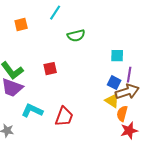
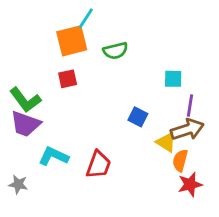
orange square: (21, 25) -> (72, 41), moved, size x1.6
red square: (50, 69) -> (68, 79), moved
blue square: (114, 83) -> (138, 117), moved

